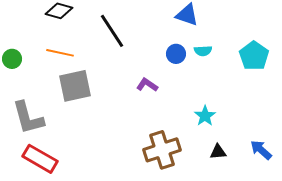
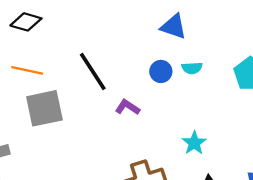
black line: (112, 31) -> (93, 71), moved

